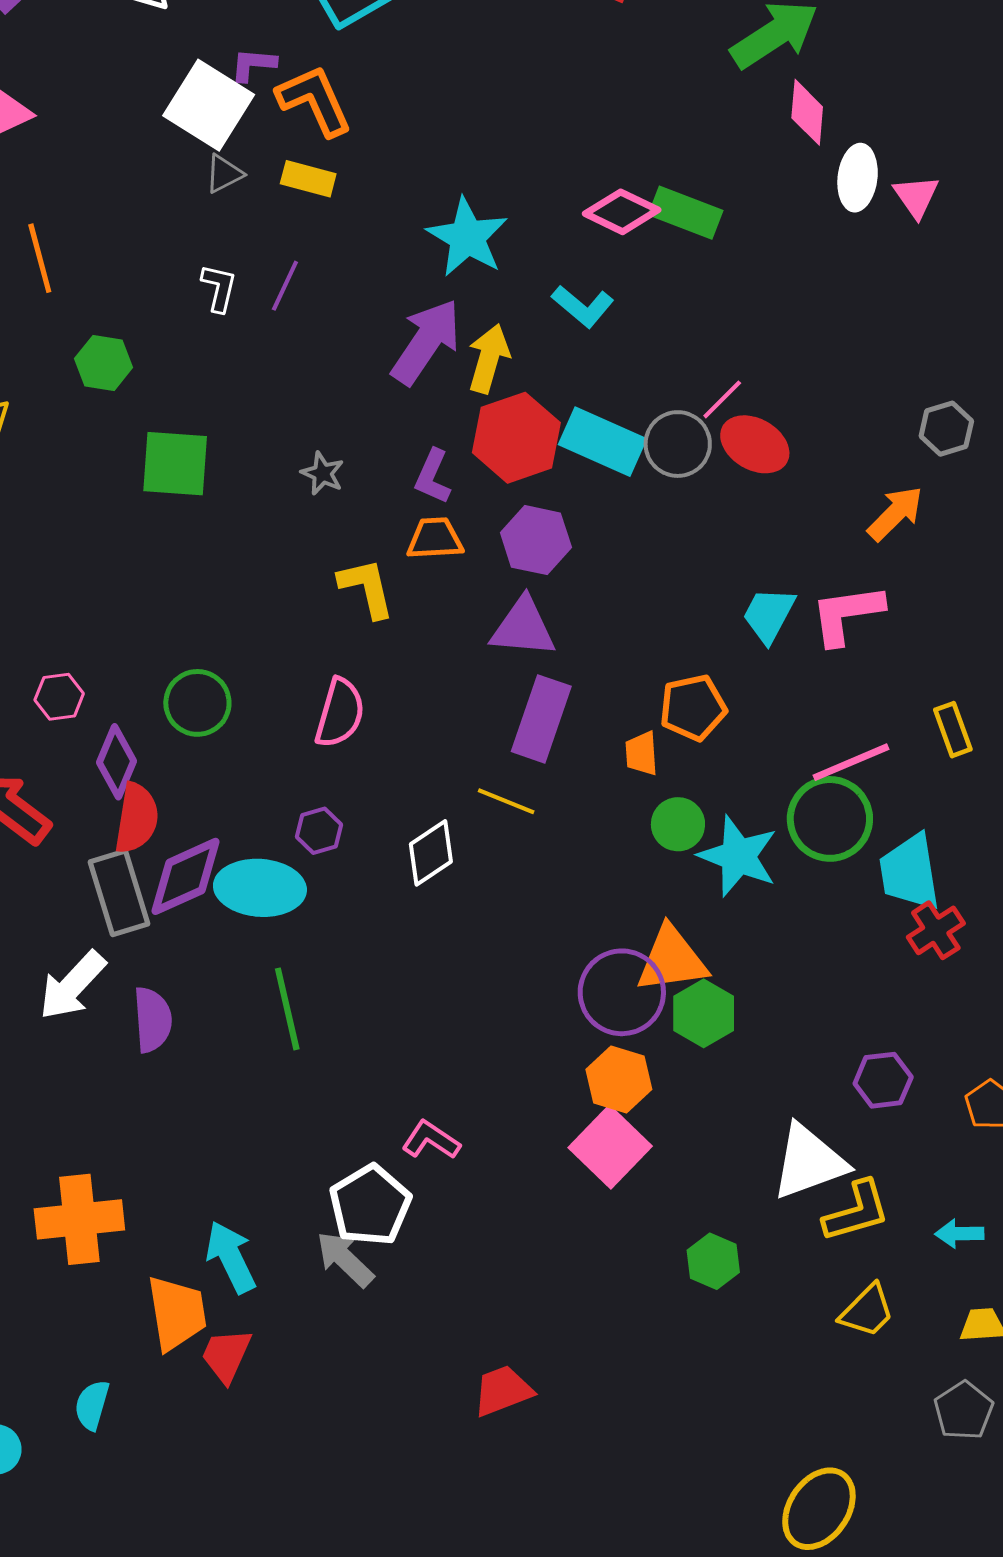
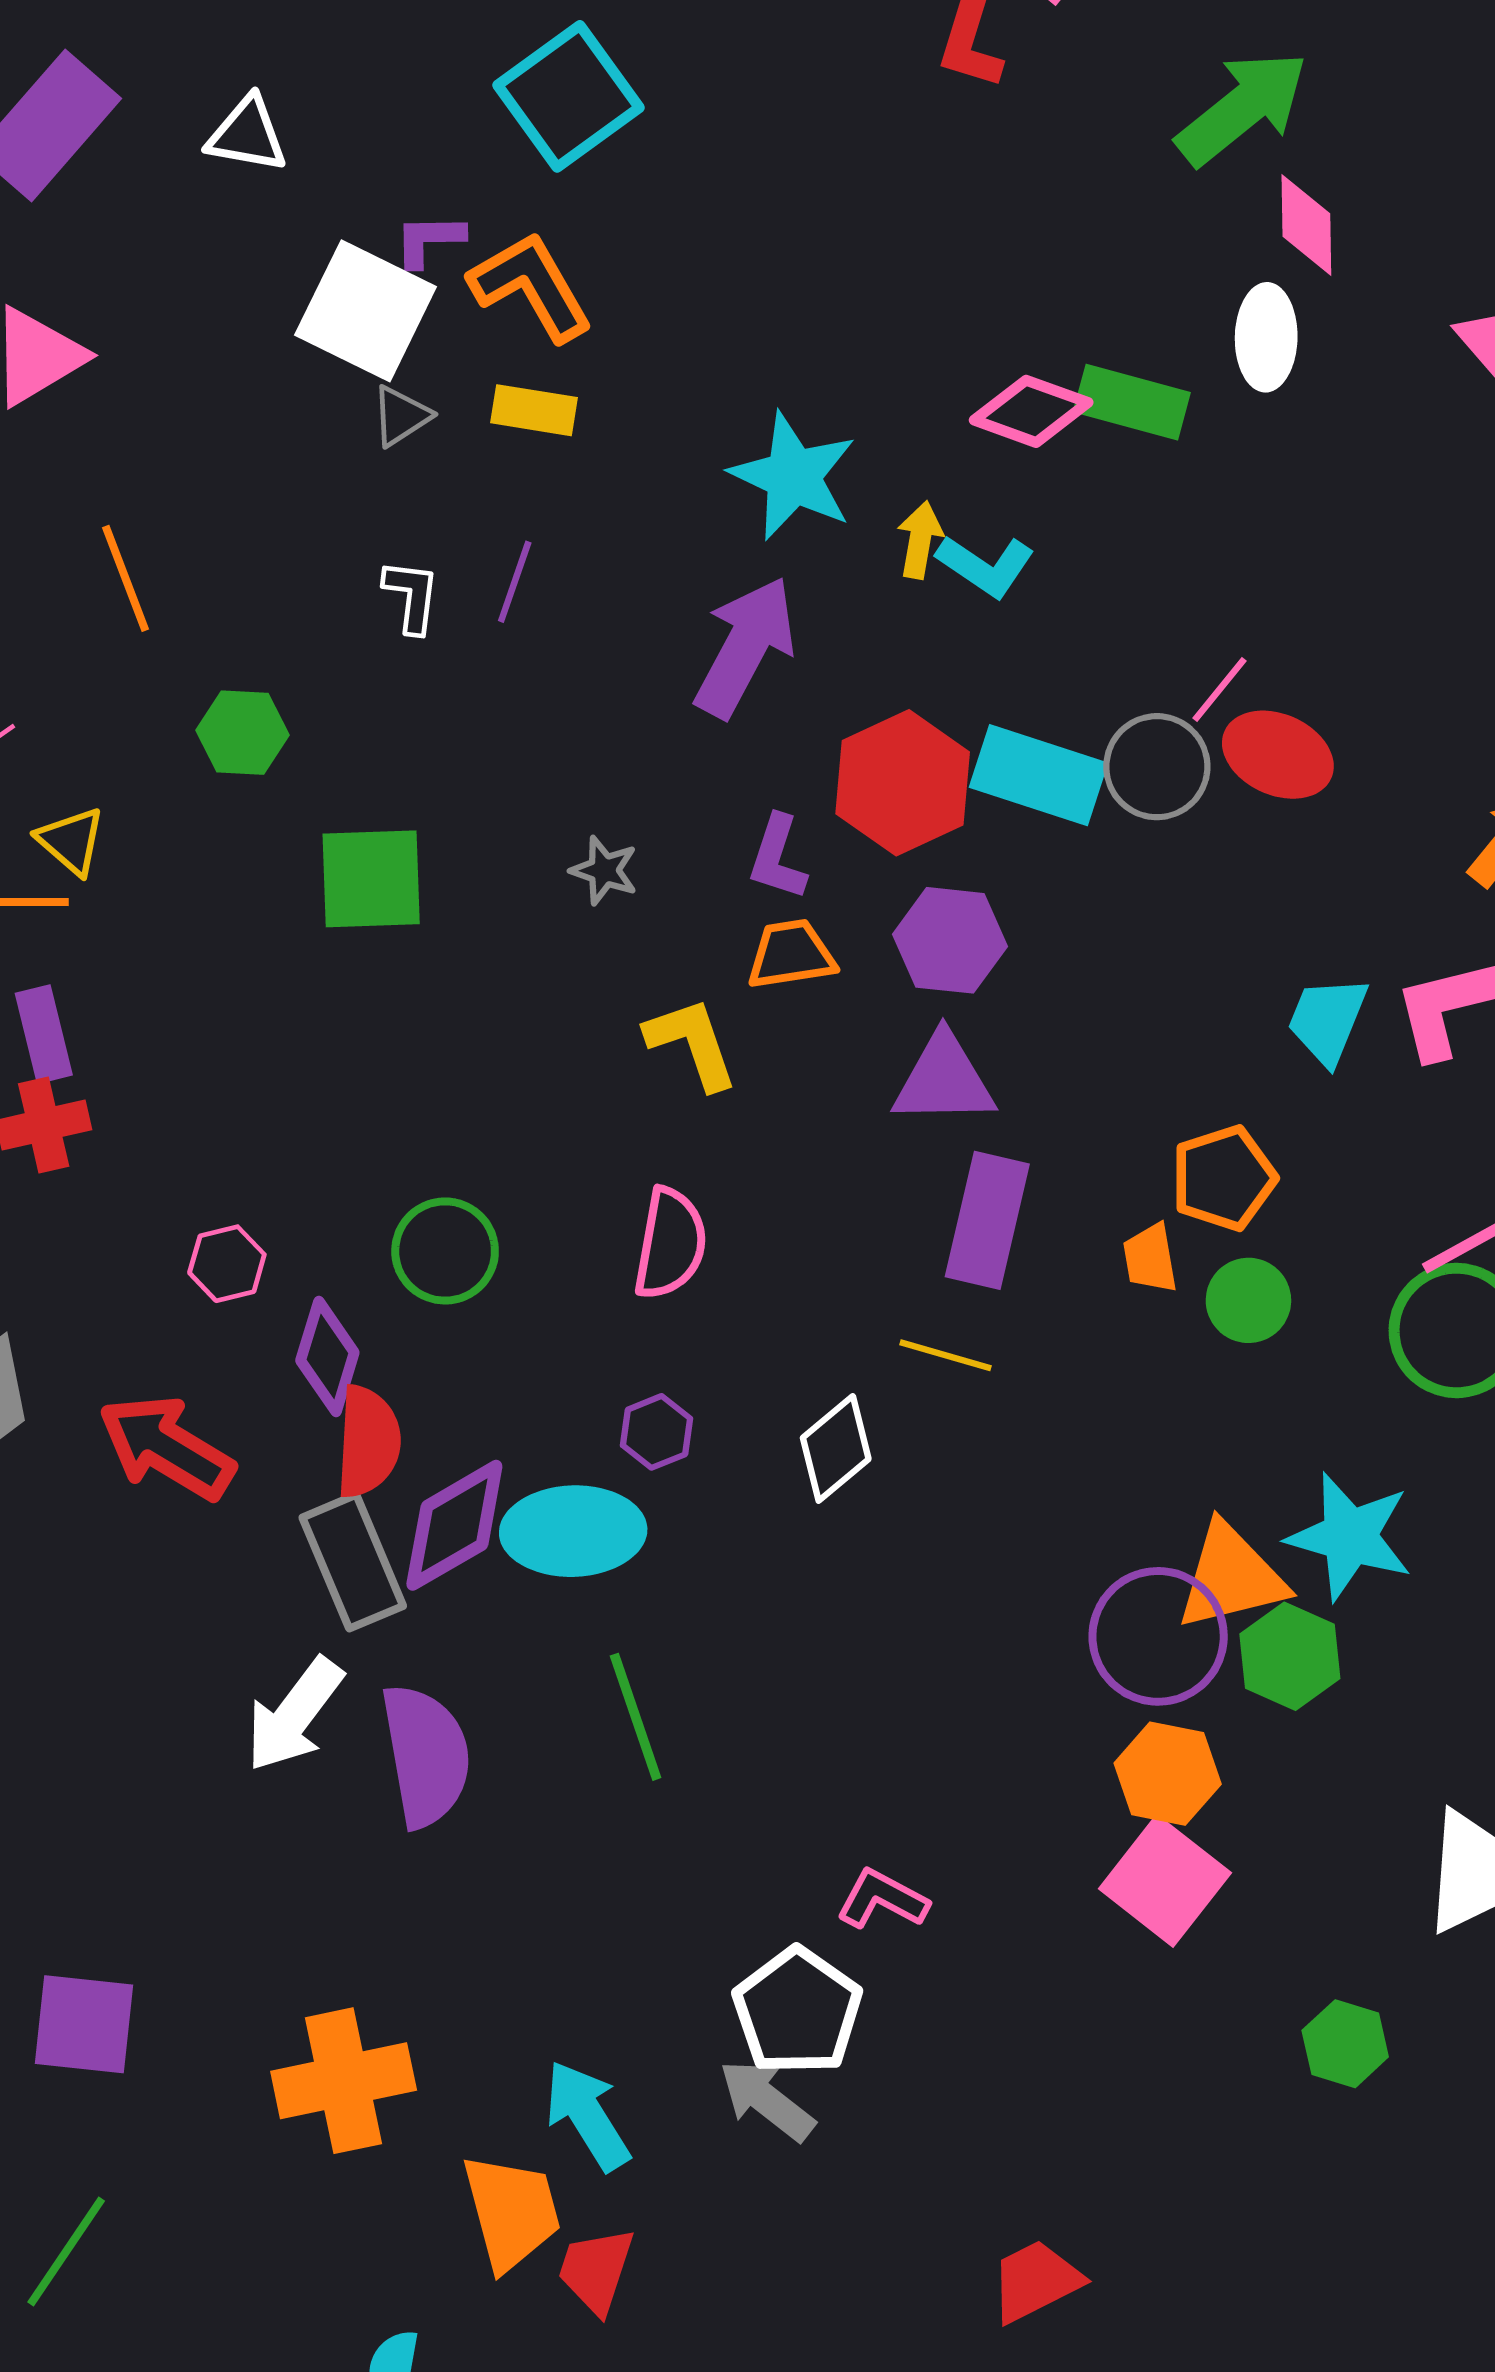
white ellipse: (858, 178) -> (1266, 337), moved
yellow arrow: (489, 359) -> (920, 540), moved, size x0.7
green circle: (678, 824) -> (1248, 1300), moved
cyan star: (738, 856) -> (1350, 1536), moved
purple semicircle: (152, 1020) -> (426, 1755), size x1.4

